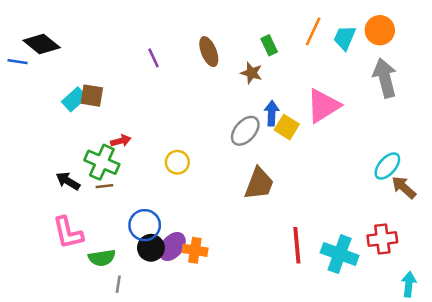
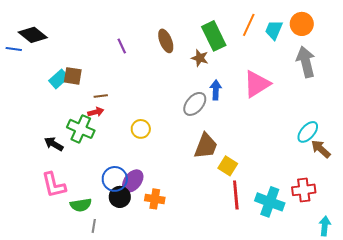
green rectangle: (269, 45) -> (214, 36), size x1.8
yellow square: (287, 127) -> (228, 166), moved
brown line: (104, 186) -> (101, 96), moved
purple ellipse: (172, 247) -> (133, 181), moved

